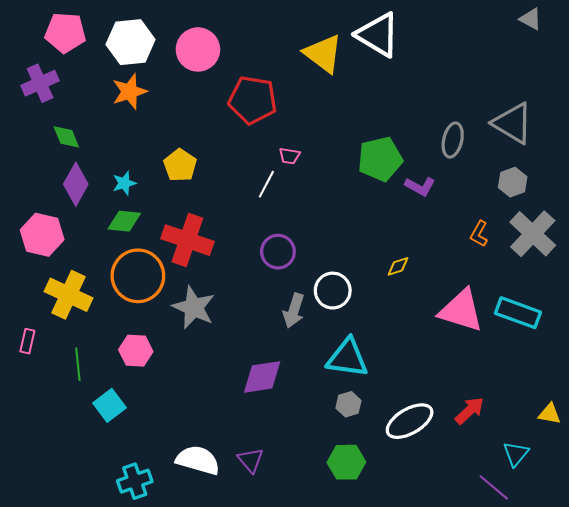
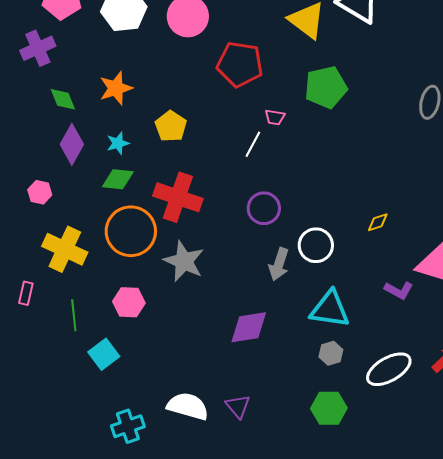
orange star: (129, 92) -> (116, 88), moved
green pentagon: (380, 159) -> (326, 87), moved
purple L-shape: (420, 186) -> (399, 290), moved
pink hexagon: (42, 235) -> (40, 192), size x0.6

